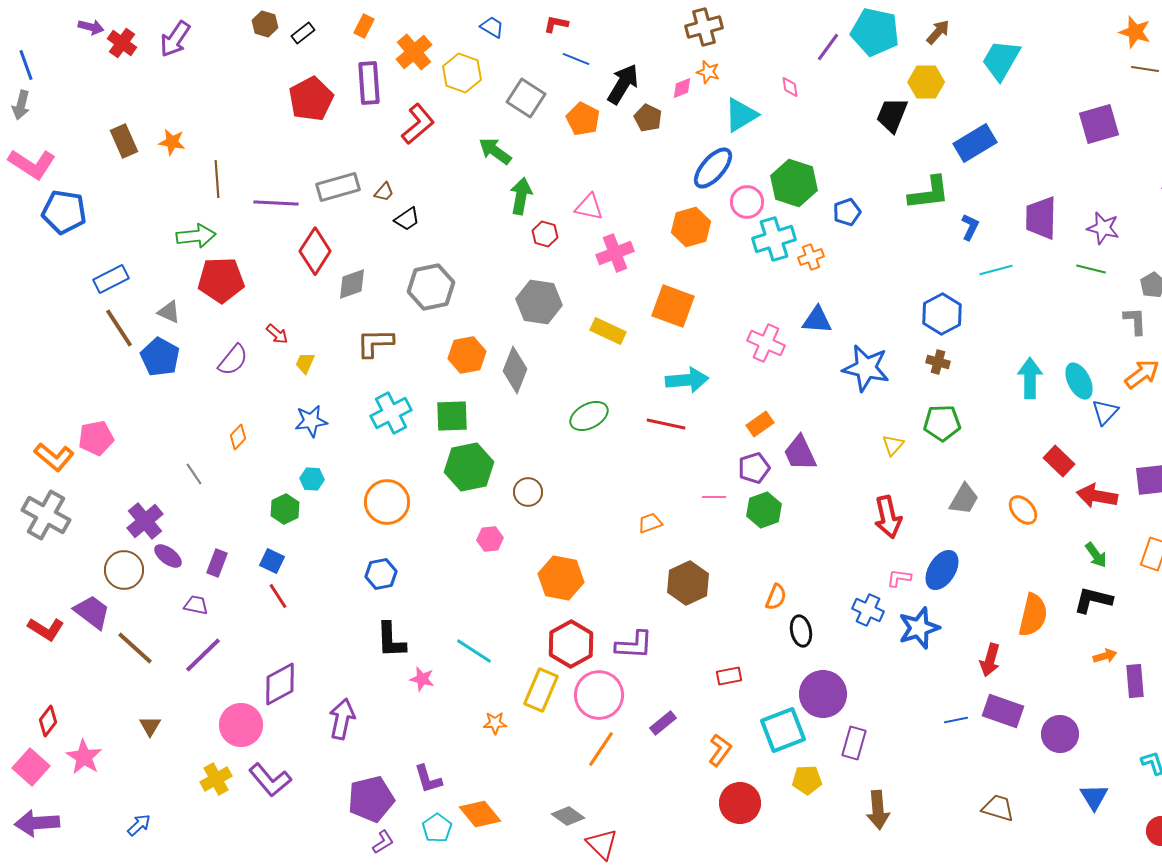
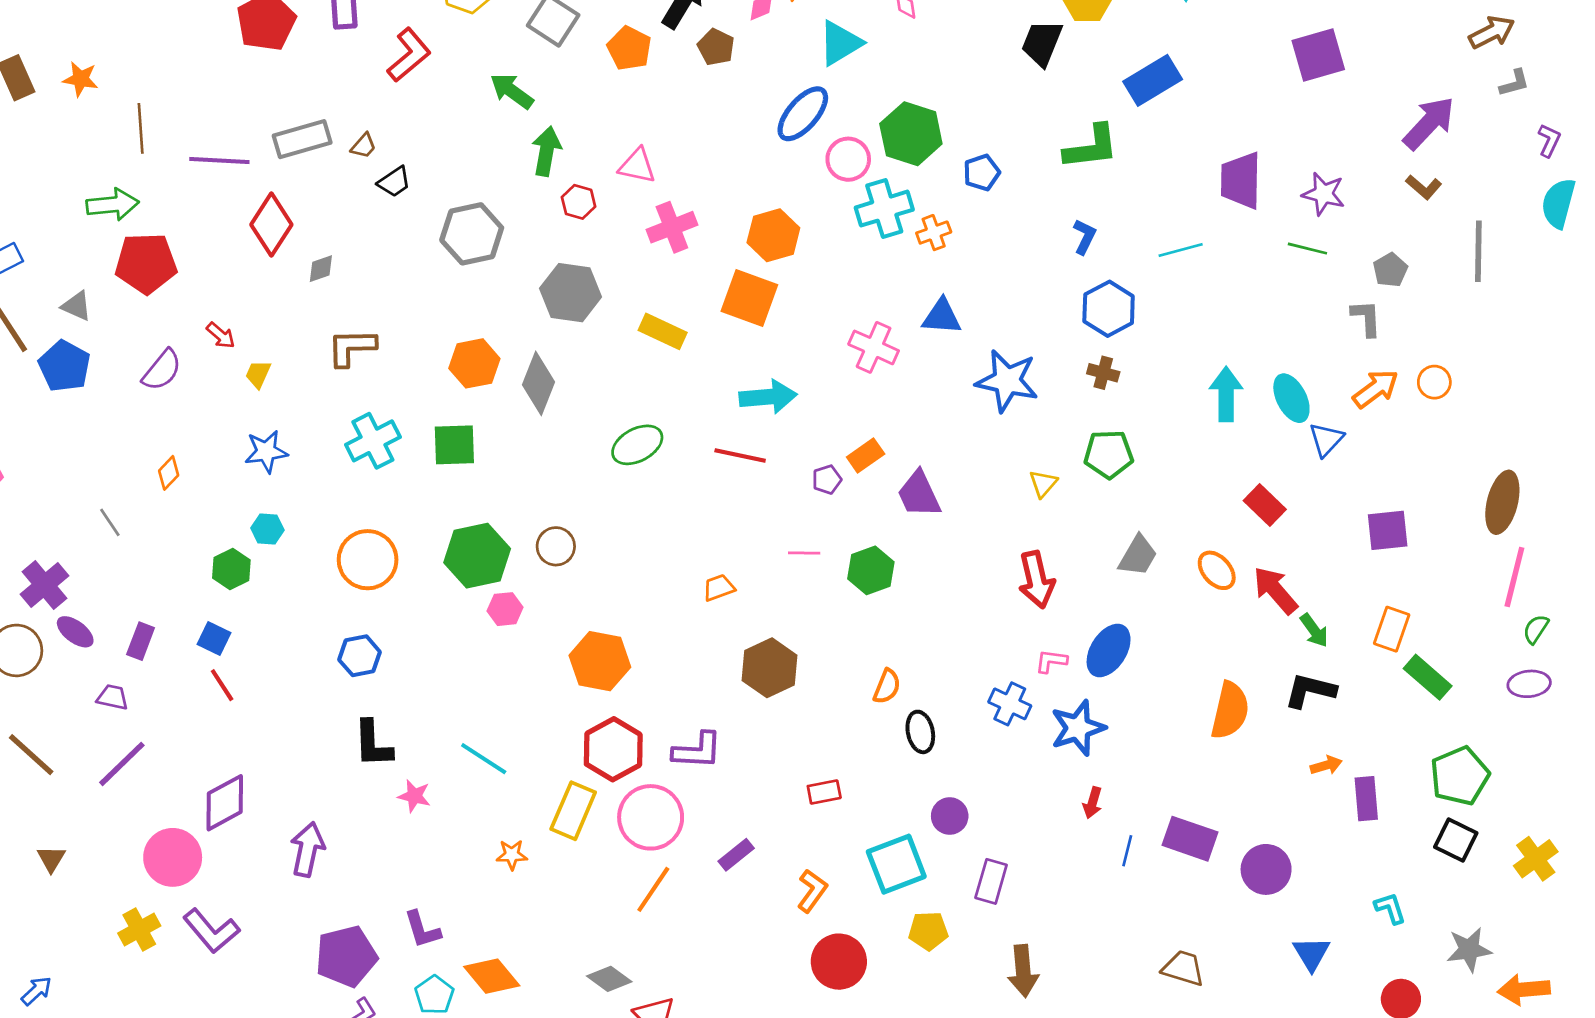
orange hexagon: (691, 227) -> (773, 235), moved
blue L-shape: (970, 227) -> (1085, 237), moved
gray diamond: (352, 284) -> (321, 269), size x0.7
gray hexagon: (431, 287) -> (472, 234), moved
green hexagon: (469, 467) -> (477, 556), moved
purple pentagon: (754, 468) -> (827, 480), moved, size x0.7
red arrow: (1097, 496) -> (1275, 590), moved, turned 39
red arrow: (990, 660) -> (1093, 803), moved, size x0.7
purple circle: (823, 694) -> (950, 816), size x0.6
blue line: (956, 720) -> (1127, 851), turned -65

